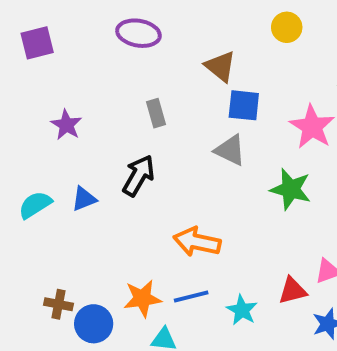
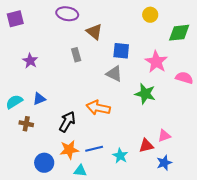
yellow circle: (287, 27) -> (150, 15), moved
brown triangle: (220, 66) -> (94, 32), moved
black arrow: (138, 176) -> (67, 122), moved
orange arrow: (197, 242) -> (98, 108), moved
brown cross: (59, 304) -> (26, 124), moved

